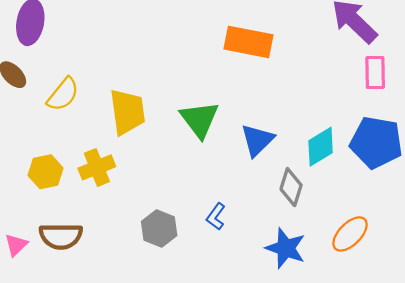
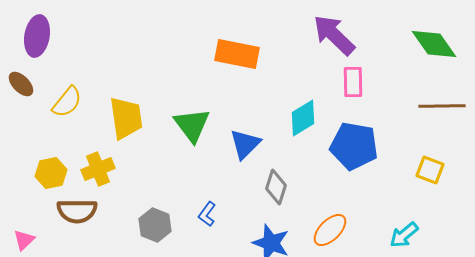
cyan diamond: (321, 147) -> (303, 118), moved
brown semicircle: (61, 236) -> (77, 211), moved

